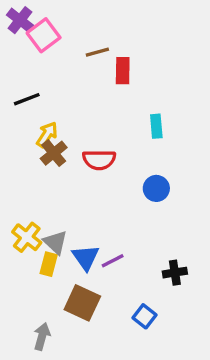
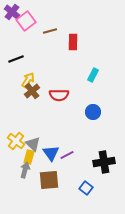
brown line: (97, 52) -> (50, 31), moved
cyan rectangle: (156, 126) -> (93, 75), turned 32
black cross: (175, 273) -> (104, 162), size x1.5
brown square: (82, 303) -> (49, 180), turned -30
gray arrow: (42, 337) -> (25, 170), moved

